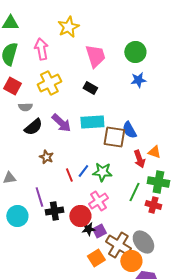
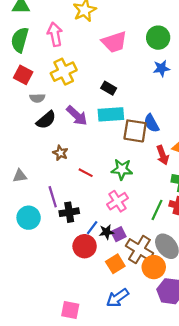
pink trapezoid: (95, 56) -> (114, 42), turned 90
black rectangle: (90, 88) -> (109, 88), moved
blue line: (83, 171) -> (92, 228), moved
red line: (69, 175) -> (86, 173), turned -40
green line: (134, 192) -> (157, 210), moved
red circle: (80, 216) -> (85, 246), moved

